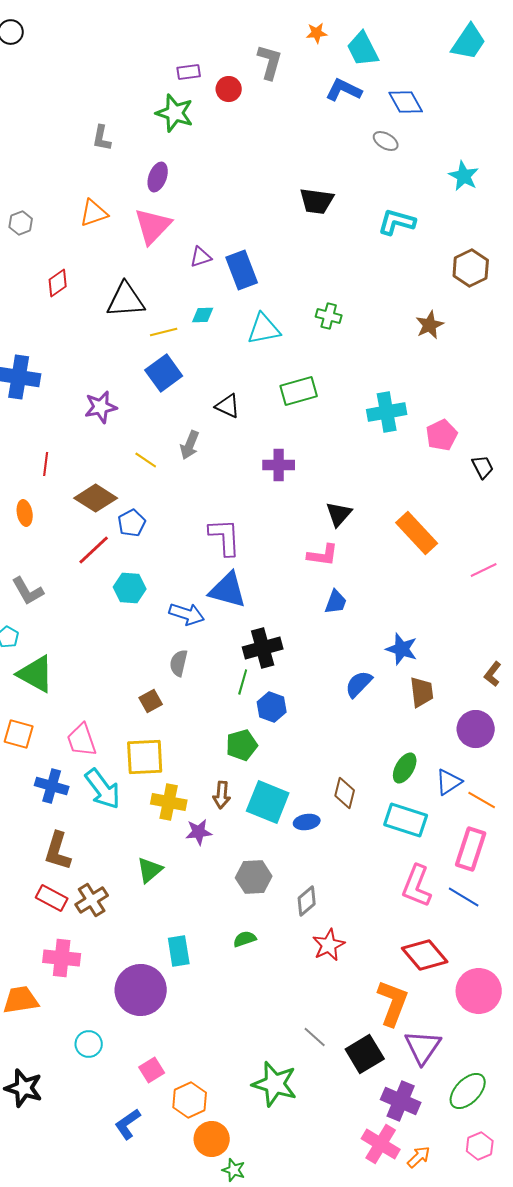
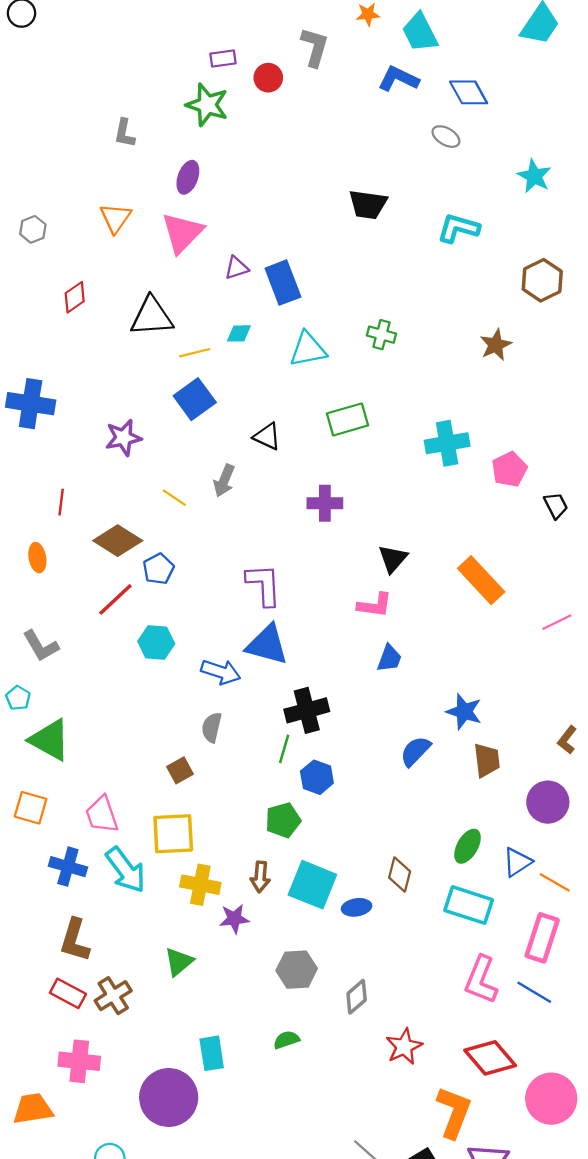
orange triangle: (94, 213) -> (115, 218), turned -36
red star: (329, 945) -> (404, 1047), moved

